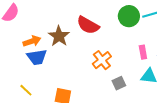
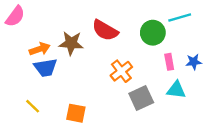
green circle: (129, 16) -> (153, 33), moved
brown star: (59, 36) -> (71, 43), turned -30
gray square: (119, 83) -> (141, 98), size x1.5

